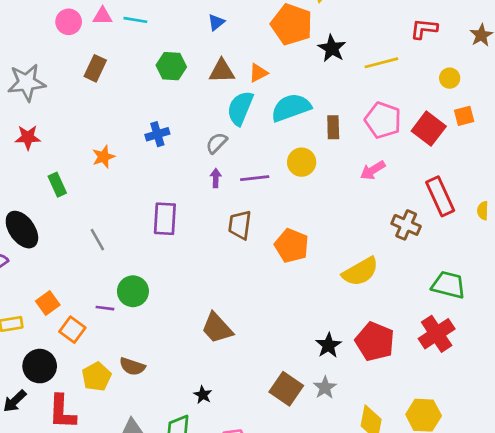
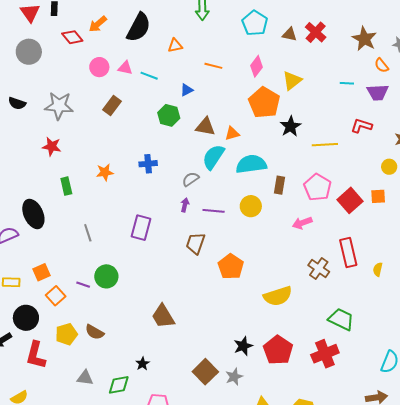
blue triangle: (216, 22) -> (187, 90), moved
yellow circle: (450, 78) -> (389, 167), moved

